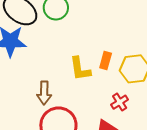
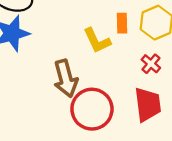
brown arrow: (44, 93) -> (66, 78), size x1.4

